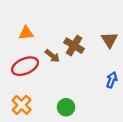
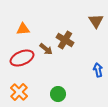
brown triangle: (109, 40) -> (96, 21), moved
blue arrow: (112, 80) -> (98, 70), turned -32

